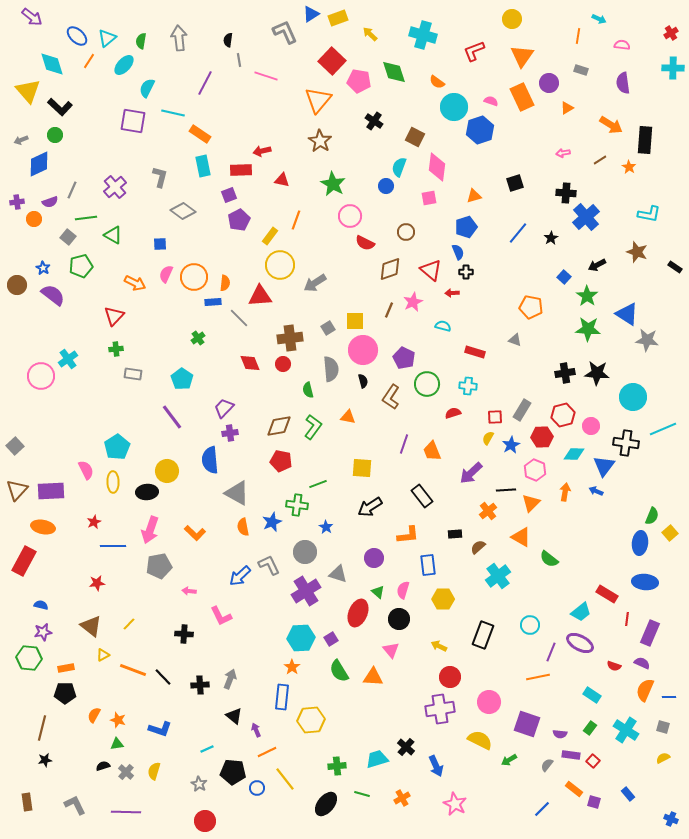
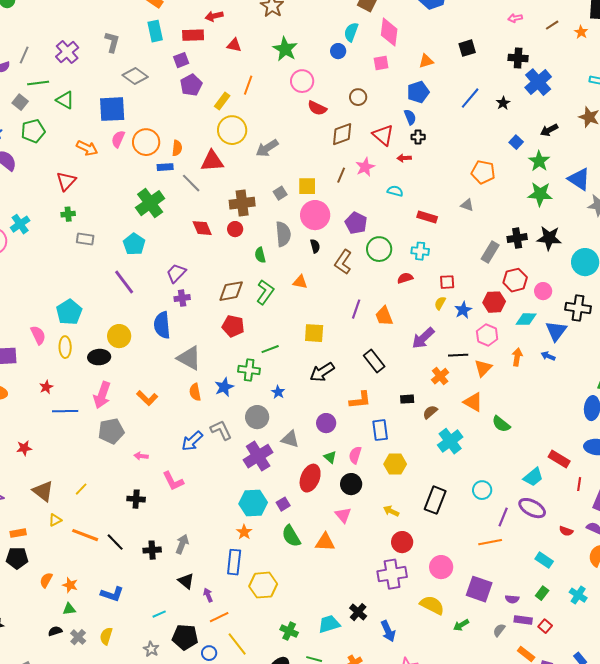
blue square: (160, 244) -> (112, 109), size x2.0
green cross: (198, 338) -> (150, 203), size x2.0
gray rectangle: (522, 410) -> (490, 252), moved
red star: (97, 583) -> (24, 448), moved
cyan cross: (626, 730) -> (578, 595), size x0.7
green cross: (337, 766) -> (289, 631), turned 30

